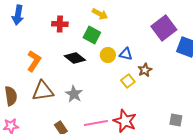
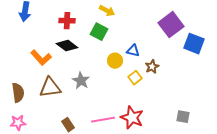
yellow circle: (108, 55) -> (115, 61), moved
black diamond: (75, 58) -> (67, 46), moved
orange L-shape: (34, 61) -> (41, 58), turned 105
gray star: (74, 94) -> (81, 81), moved

